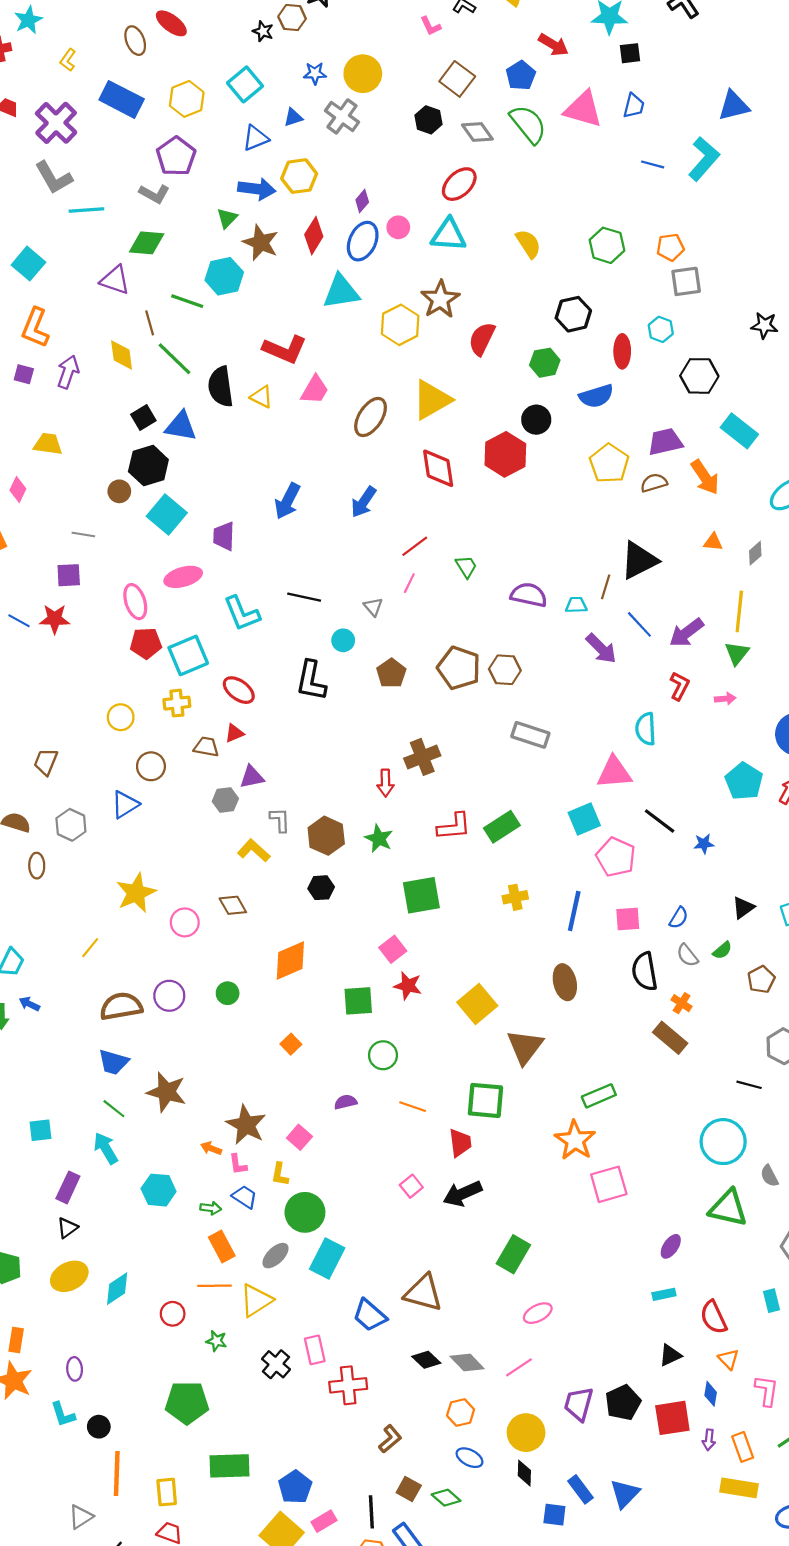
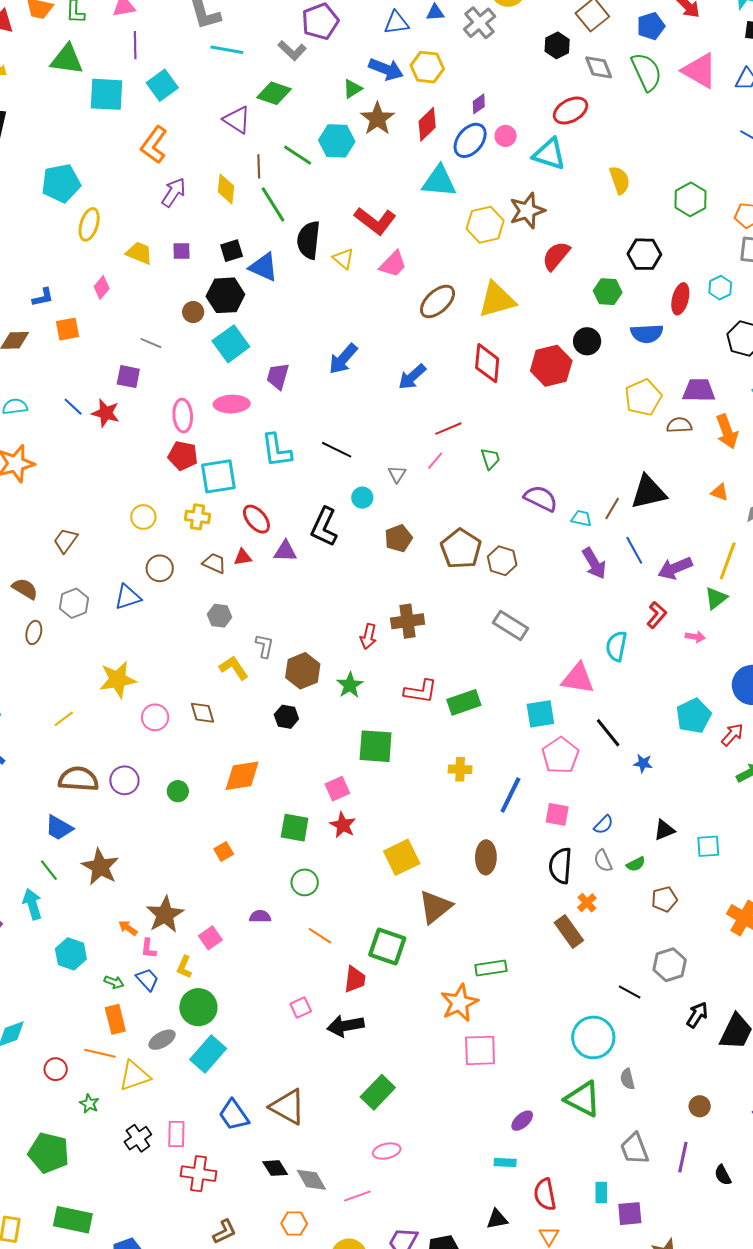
purple square: (24, 374) -> (181, 251), moved, turned -30
purple triangle: (252, 777) -> (285, 551), moved

